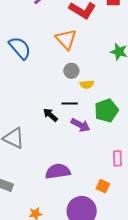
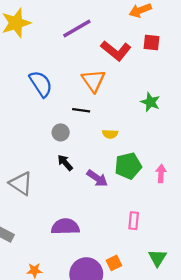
gray circle: (71, 71) -> (61, 132), moved
black line: (70, 103) -> (81, 110), moved
orange square: (103, 186) -> (114, 263), moved, turned 32

